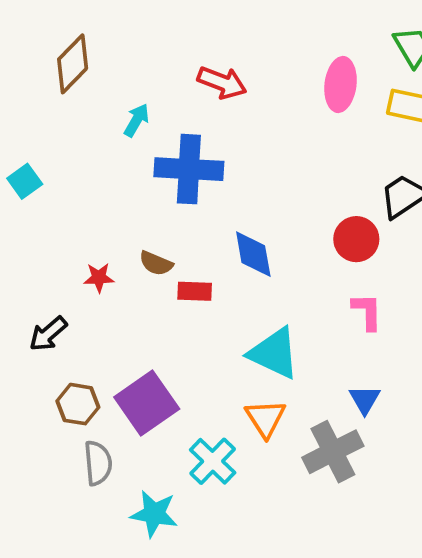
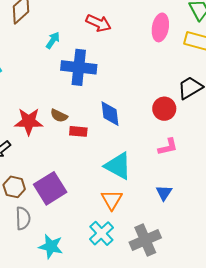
red star: (99, 278) -> (29, 121), size x1.8
pink L-shape: (367, 312) -> (168, 147), turned 75
gray cross: (333, 452) -> (145, 240), moved
cyan cross: (213, 461) -> (101, 233), moved

